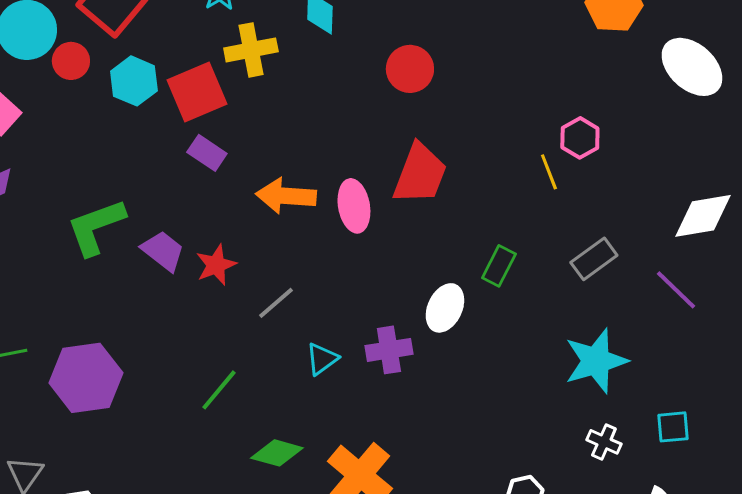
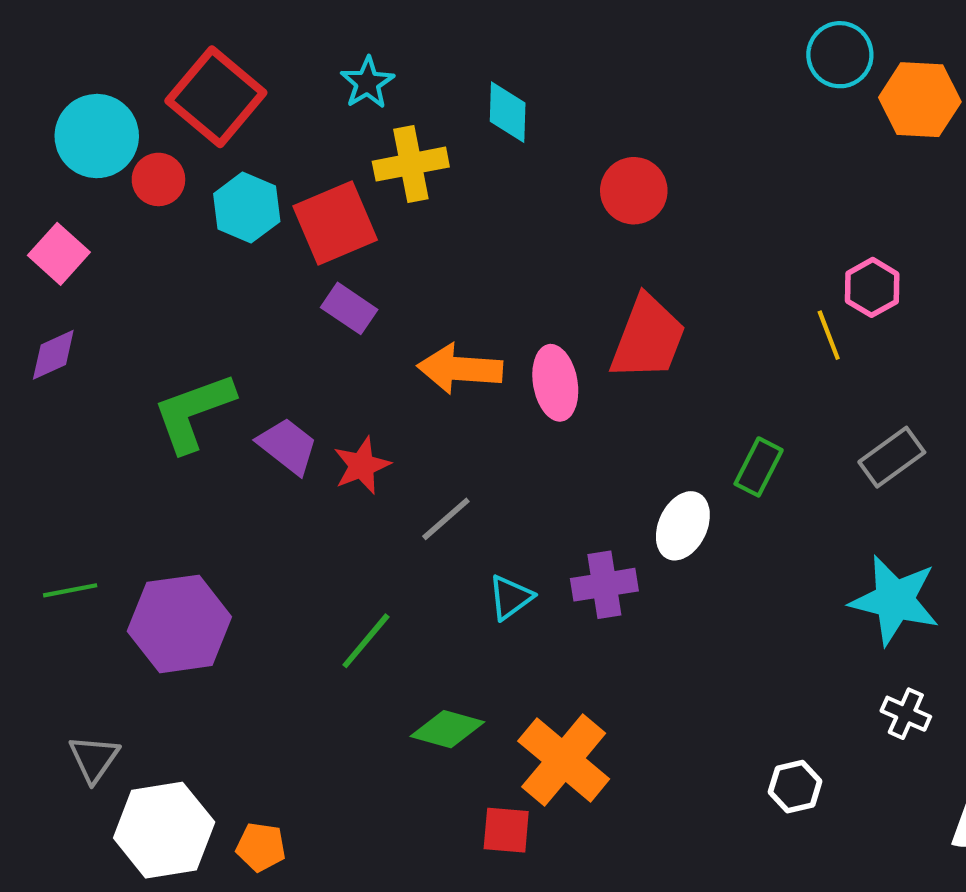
cyan star: (596, 361) -> (895, 600), turned 30

